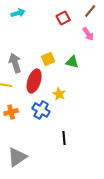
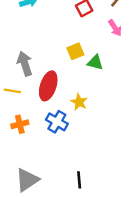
yellow square: (48, 59) -> (75, 51), moved
black line: (64, 138) -> (79, 180), moved

